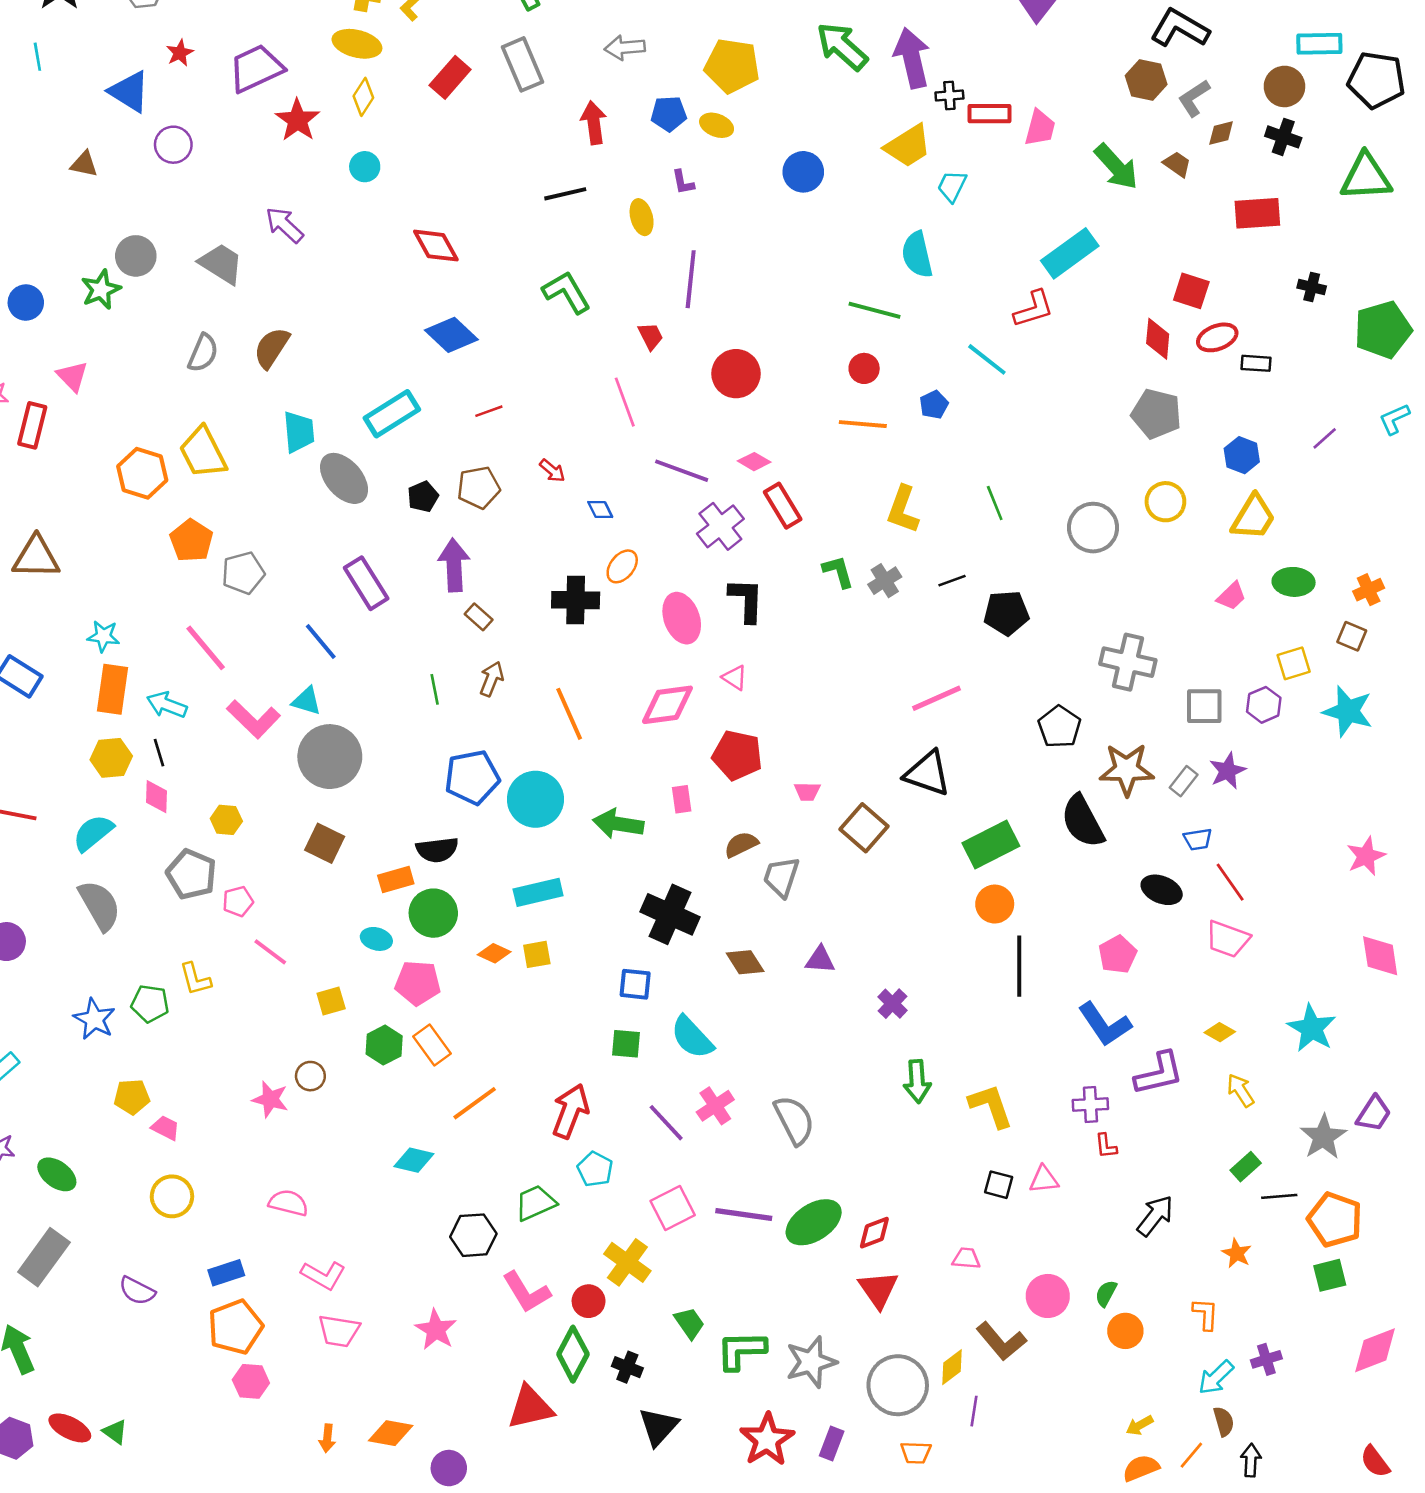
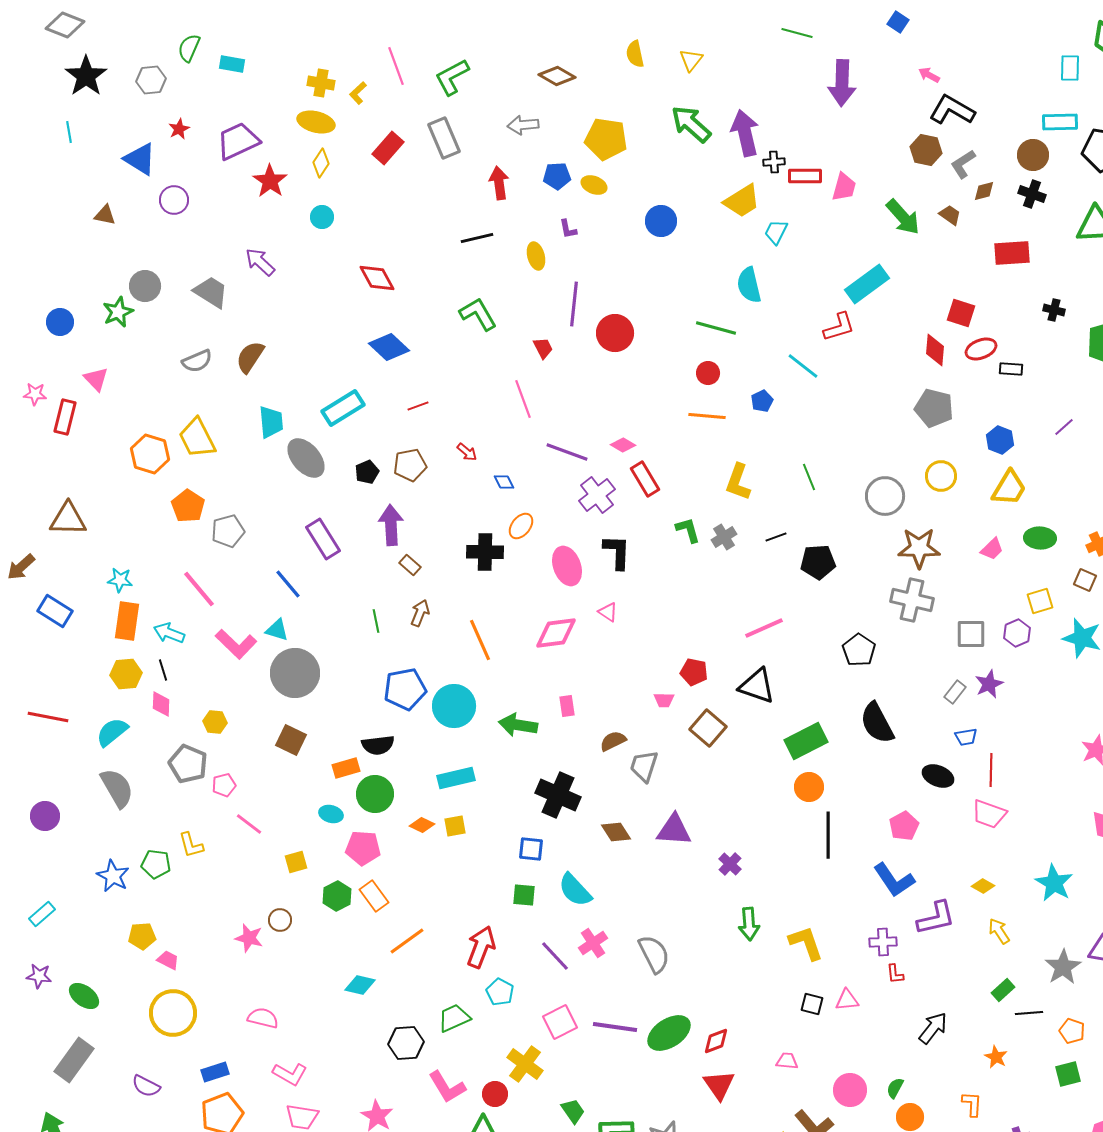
gray semicircle: (203, 353) -> (197, 361), turned 44
red circle: (736, 374) -> (615, 333), moved
red pentagon: (737, 755) -> (694, 672), moved, size x0.7
brown star: (1127, 769) -> (919, 548), moved
red line: (1230, 882) -> (991, 770), turned 36
purple triangle: (820, 960) -> (674, 830), size x1.5
yellow circle: (172, 1196) -> (173, 1013), size x1.4
orange pentagon: (1335, 1220) -> (1072, 1031), size x0.6

